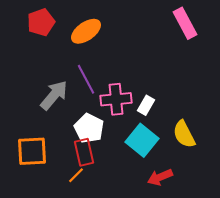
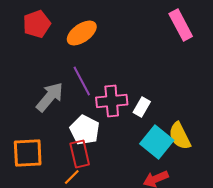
cyan square: (142, 140) -> (157, 142), moved

